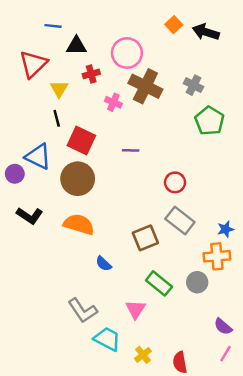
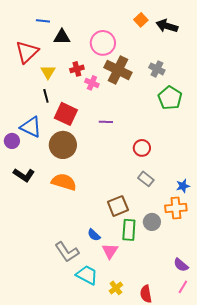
red cross: (91, 74) -> (77, 69), moved
gray rectangle: (180, 221) -> (146, 179), size x0.7
brown square: (145, 238) -> (118, 206), moved
blue semicircle: (104, 264) -> (94, 235), moved
gray circle: (197, 282) -> (152, 222), moved
green rectangle: (159, 283) -> (129, 230), turned 55

